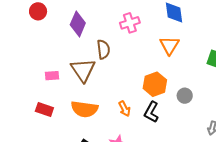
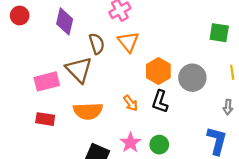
orange triangle: (169, 45) -> (128, 42), moved
pink rectangle: (52, 76) -> (47, 81), size x1.6
gray circle: (185, 96) -> (192, 78), size x1.6

